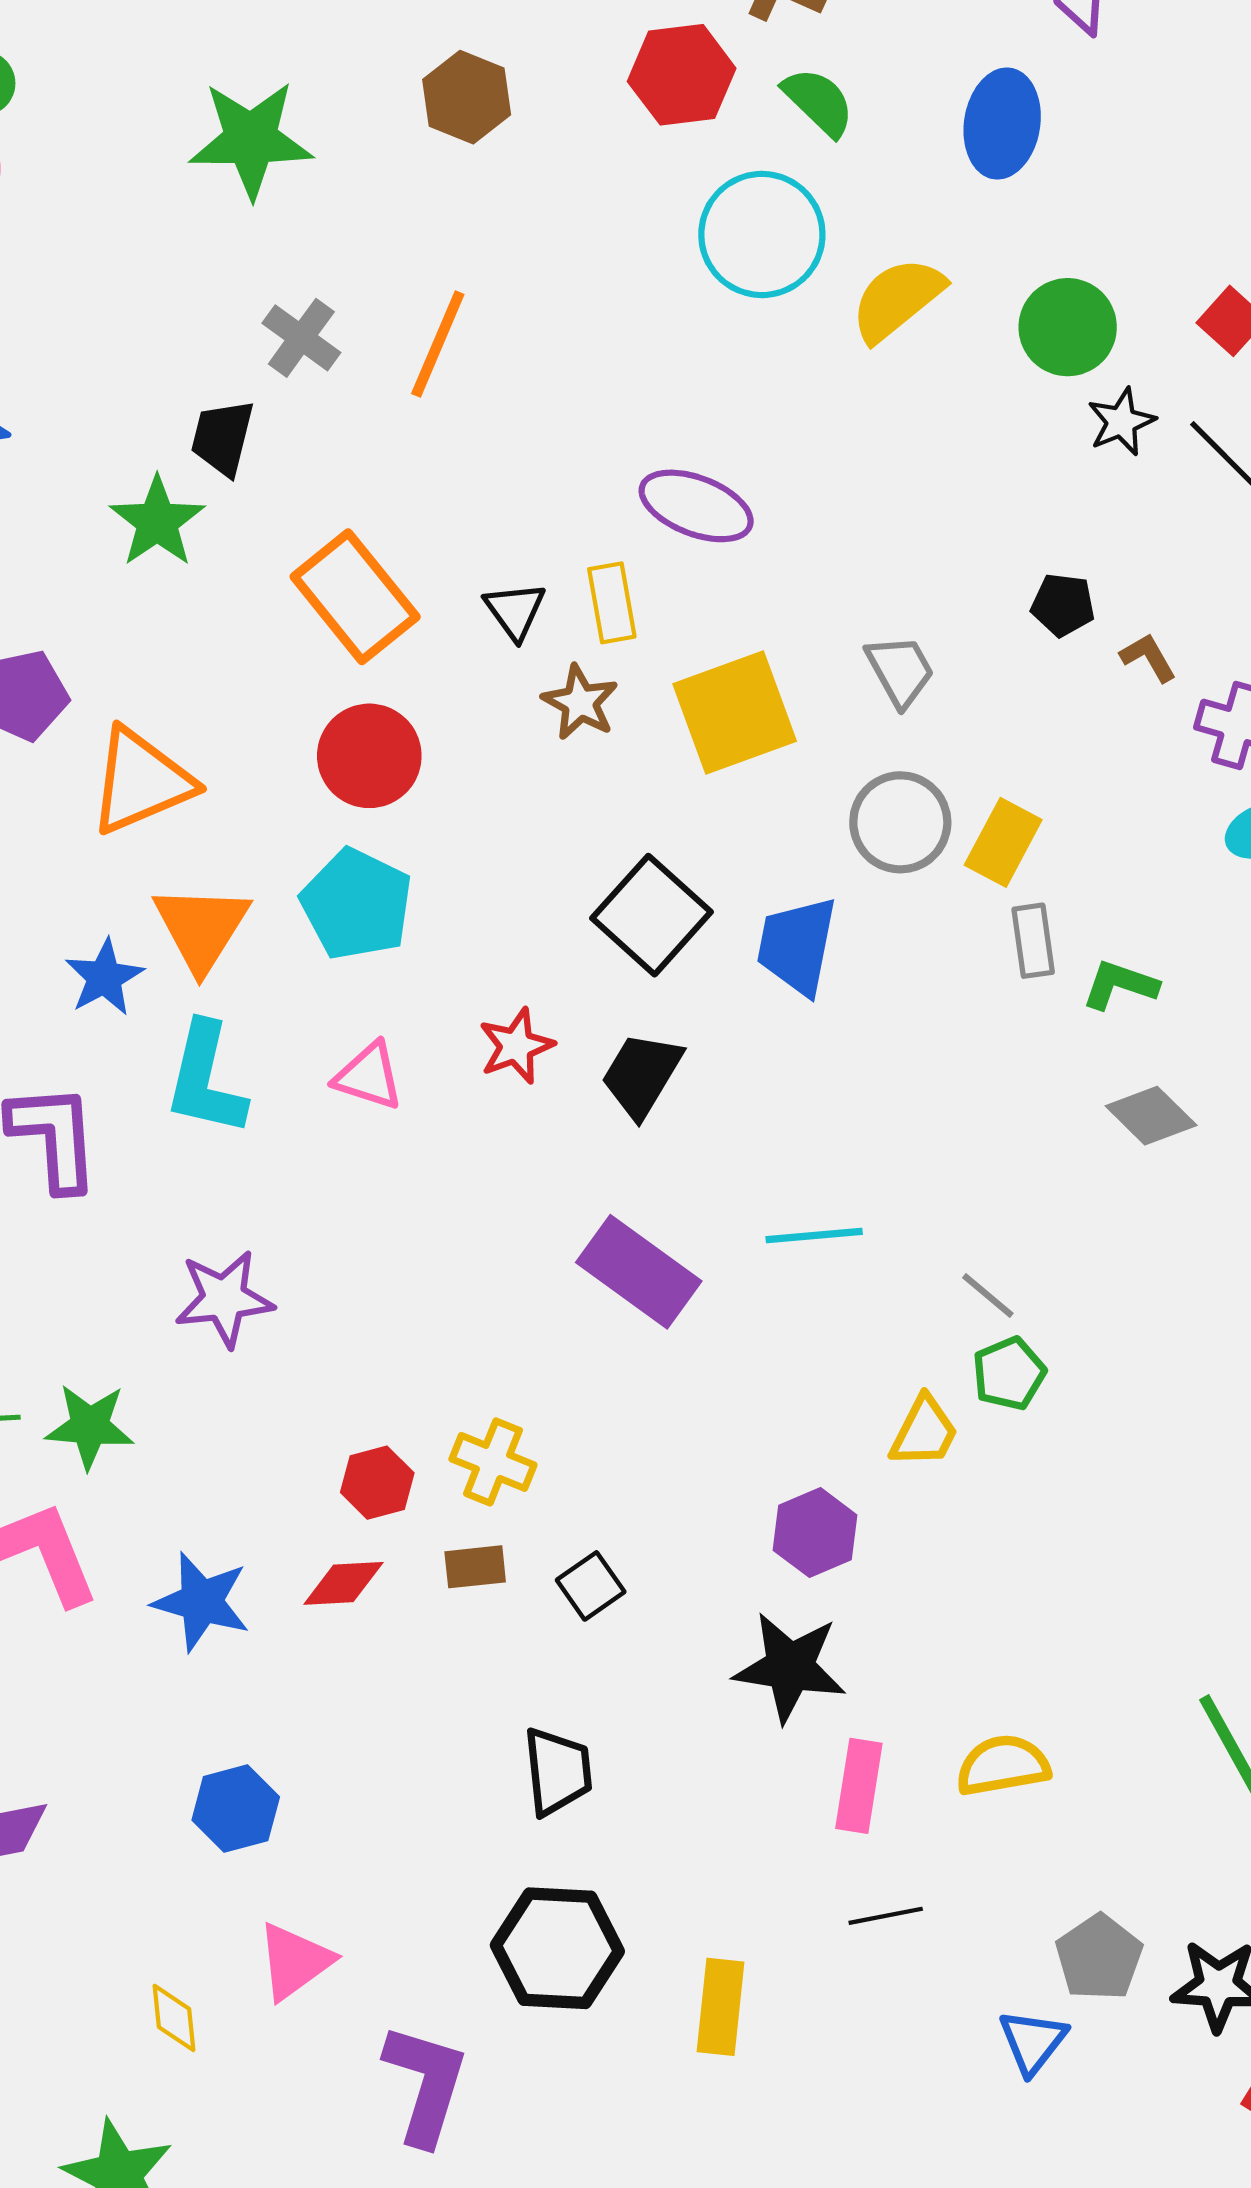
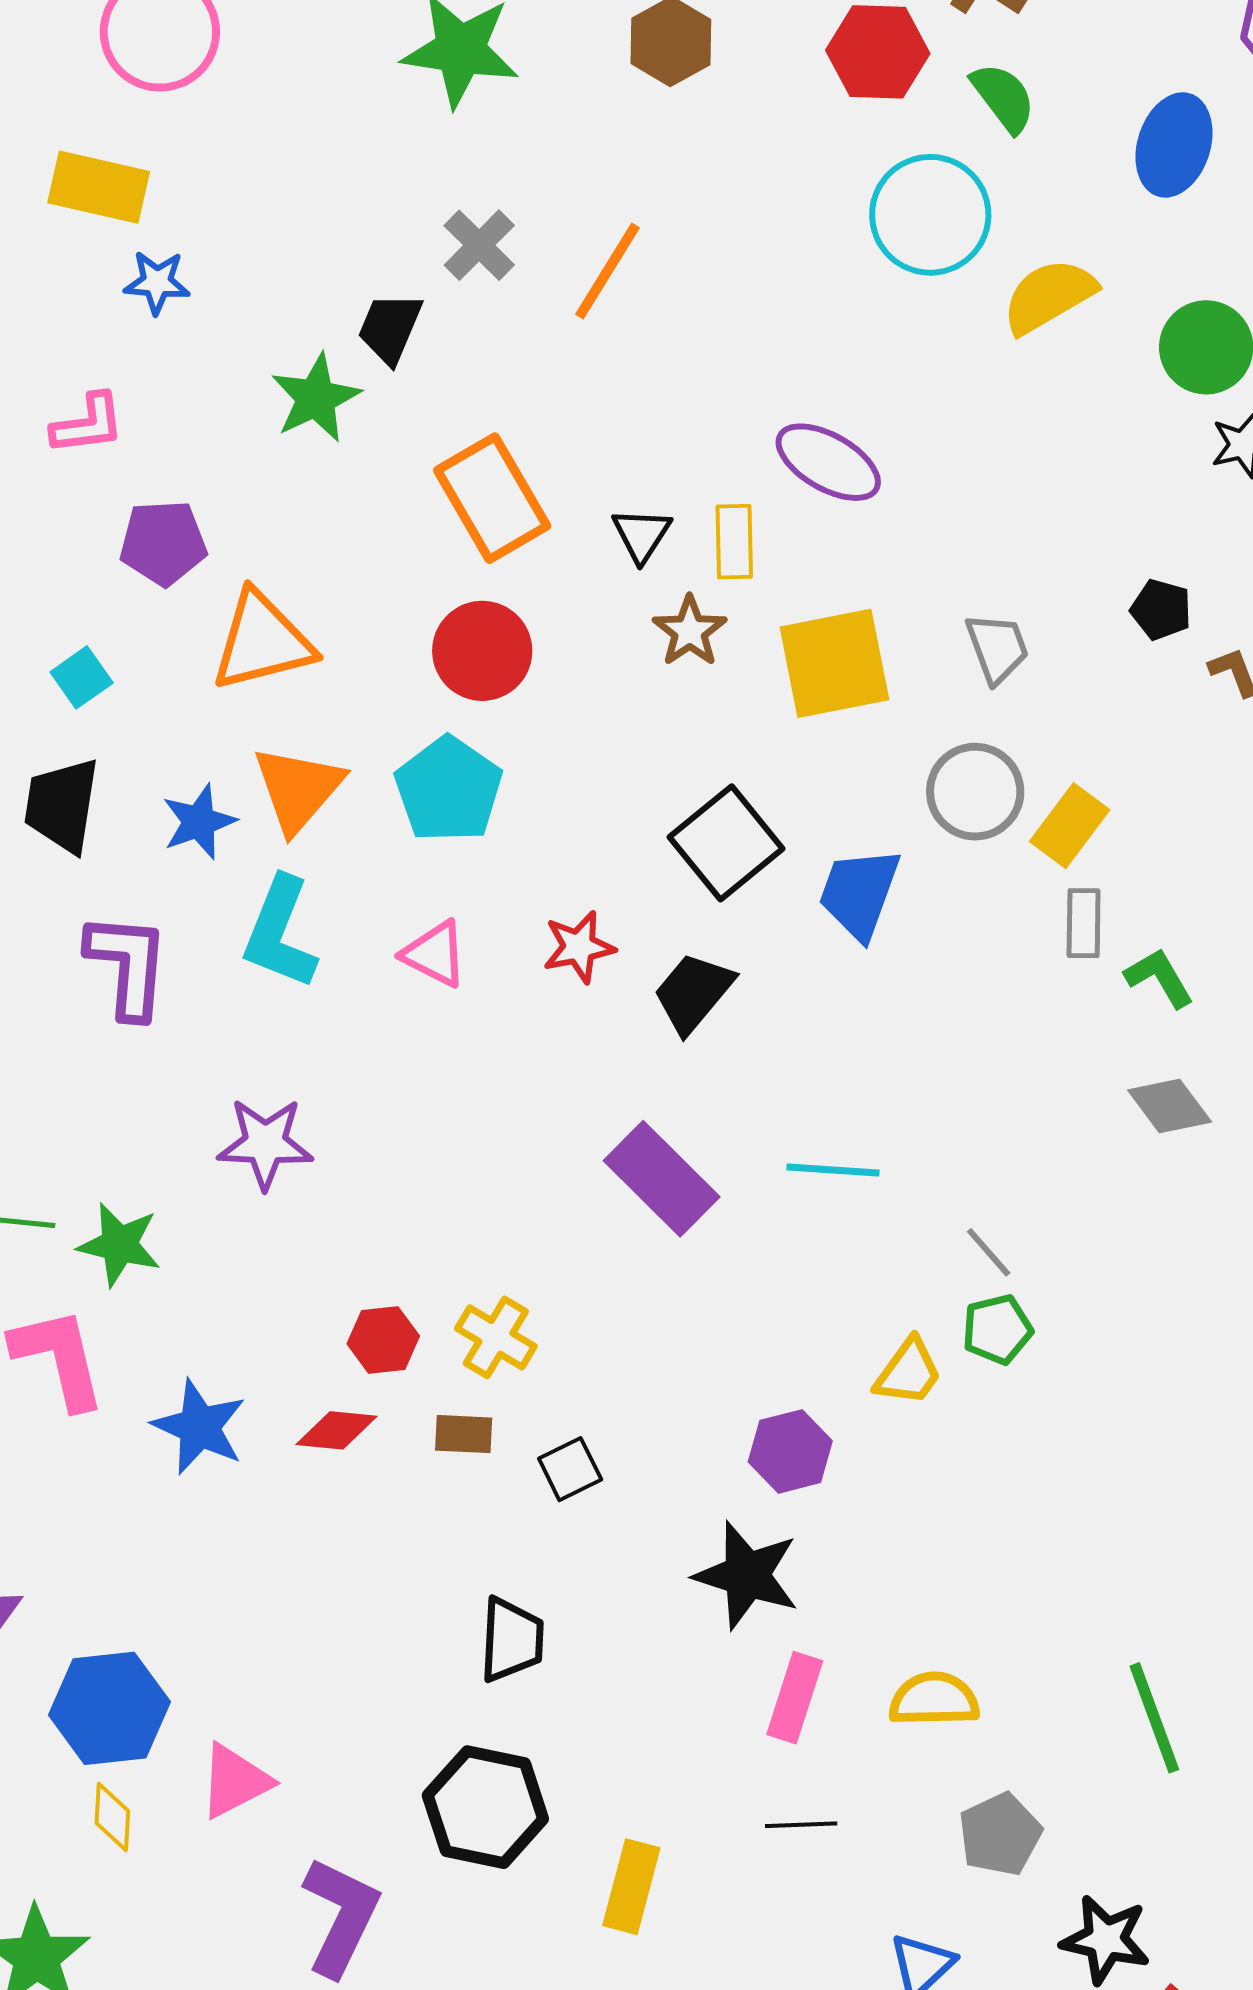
green L-shape: (1120, 985) -> (1159, 978), turned 32
blue hexagon: (236, 1809) -> (109, 1708), moved, size x1.4
gray pentagon: (1099, 1957) -> (1000, 1834), moved

